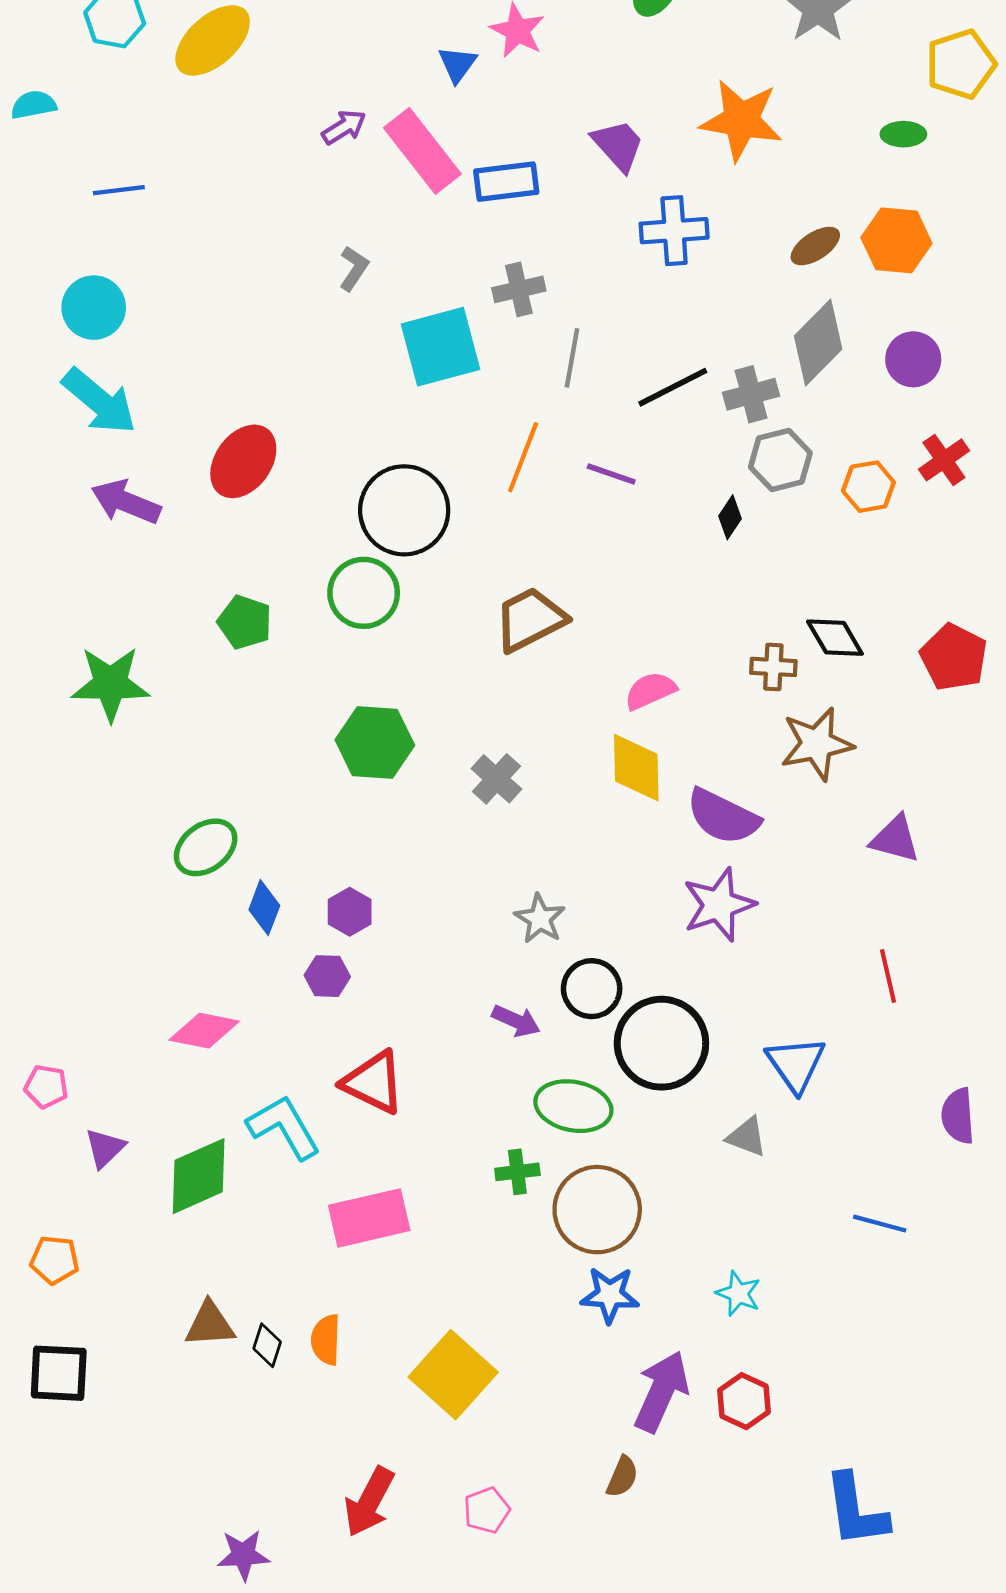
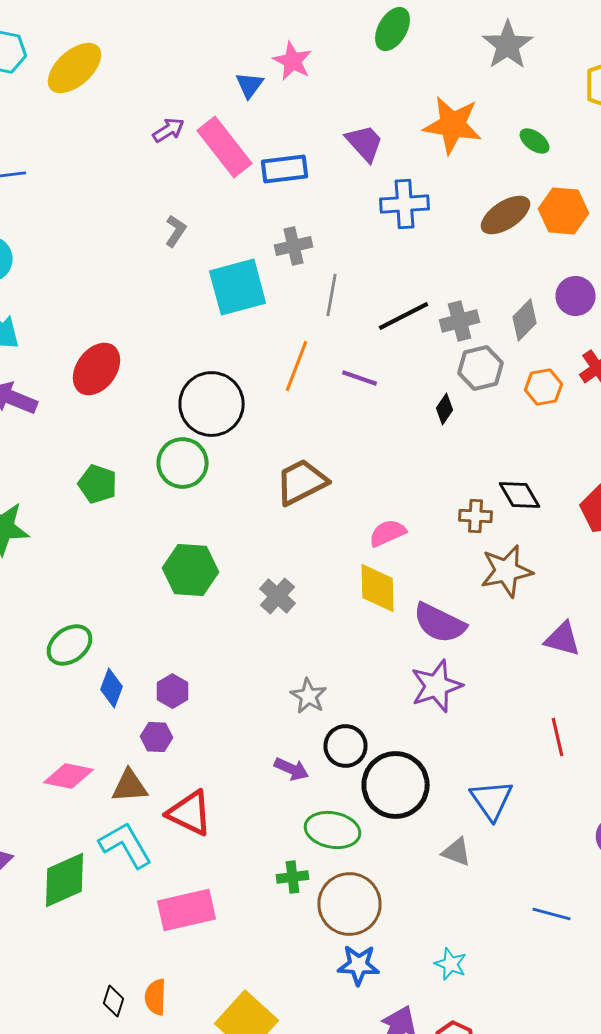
green ellipse: (903, 134) -> (534, 141), moved, turned 36
brown ellipse: (815, 246) -> (506, 215), size x1.4
gray diamond: (818, 343) -> (524, 320), moved, size x0.7
brown triangle: (210, 1324) -> (130, 786), moved

